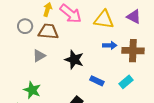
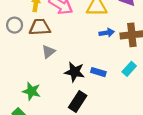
gray triangle: (39, 56) -> (48, 52), moved
black star: (74, 60) -> (75, 72), moved

